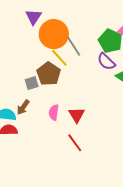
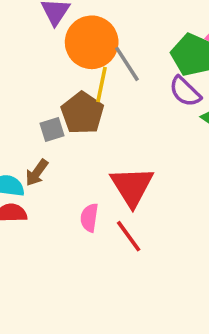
yellow line: (59, 58) -> (102, 85), turned 54
pink semicircle: (54, 112) -> (89, 218), moved
red triangle: (77, 115) -> (132, 186), size x1.5

